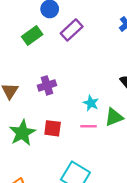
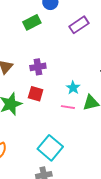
purple rectangle: (72, 30) -> (79, 25), moved
red square: (53, 128) -> (36, 94), moved

